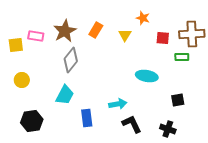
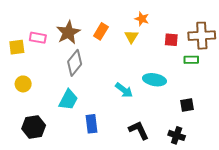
orange star: (143, 18) -> (142, 19), moved
cyan arrow: (118, 104) -> (124, 90), moved, turned 48

